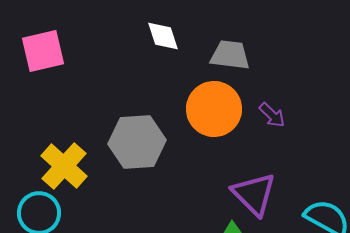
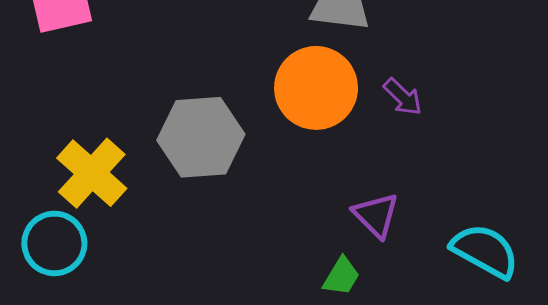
purple triangle: (254, 194) -> (376, 215), size x0.7

